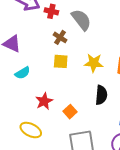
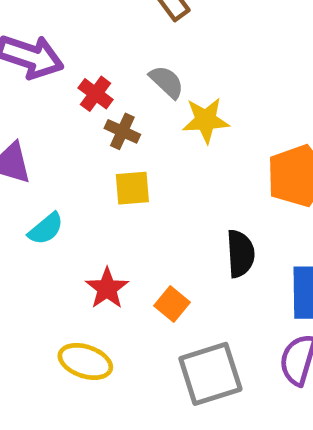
red cross: (51, 11) -> (96, 94), moved, turned 32
gray semicircle: (81, 20) -> (167, 82), size x0.7
yellow star: (94, 63) -> (206, 120), moved

